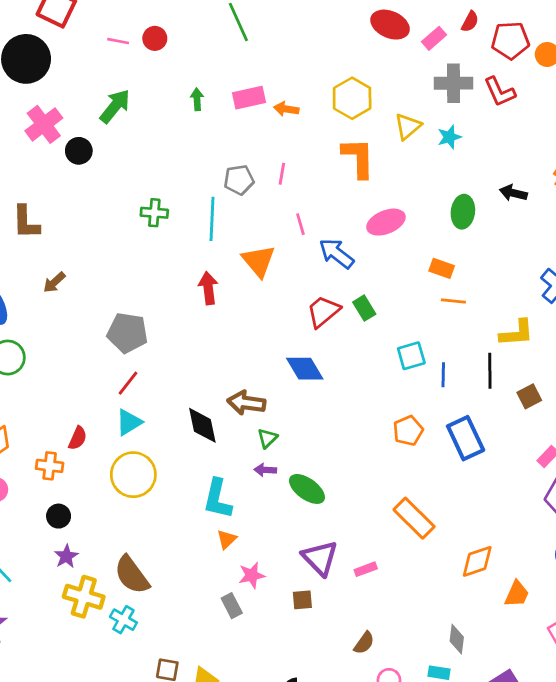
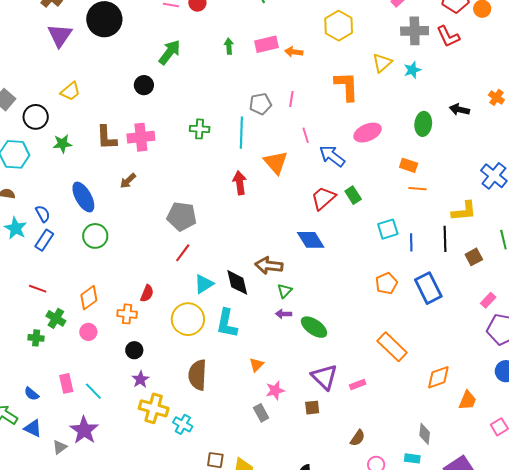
yellow hexagon: (352, 98) -> (339, 26), moved
pink cross: (44, 124) -> (141, 137), moved, turned 32
cyan triangle: (129, 422) -> (204, 284), moved
cyan L-shape: (218, 499) -> (227, 323), moved
brown semicircle: (132, 575) -> (198, 375), moved, turned 40

